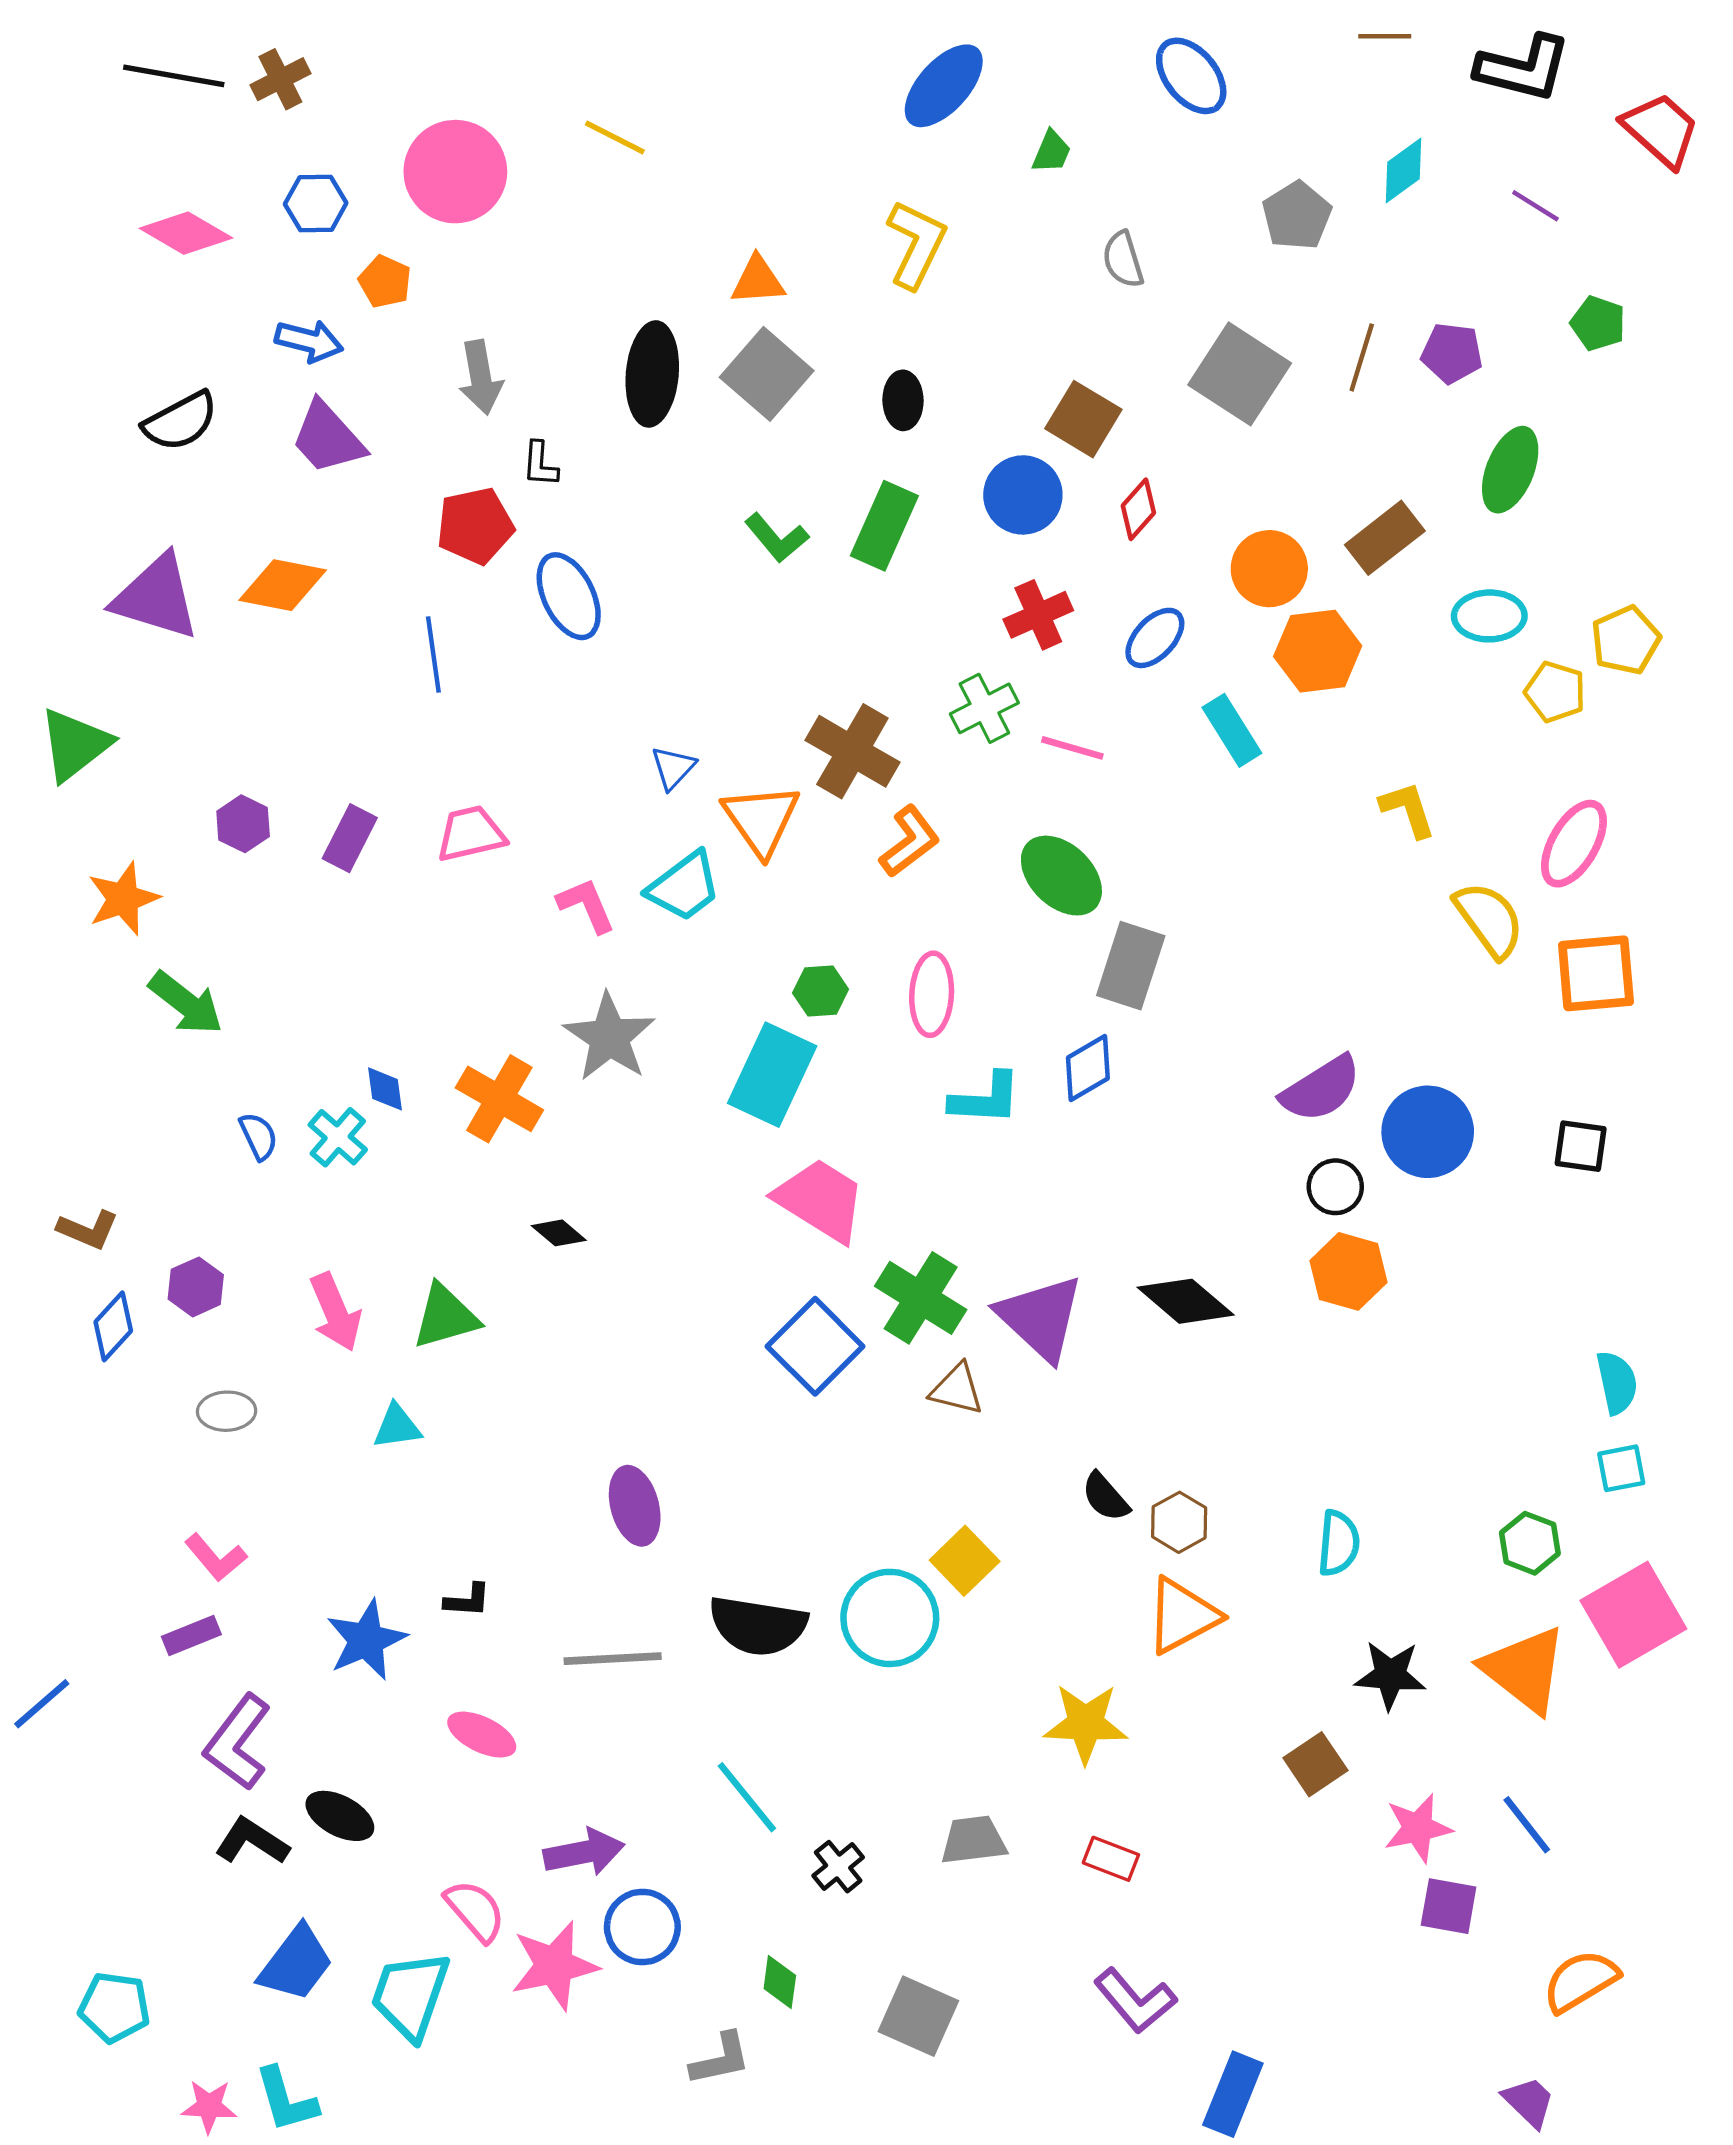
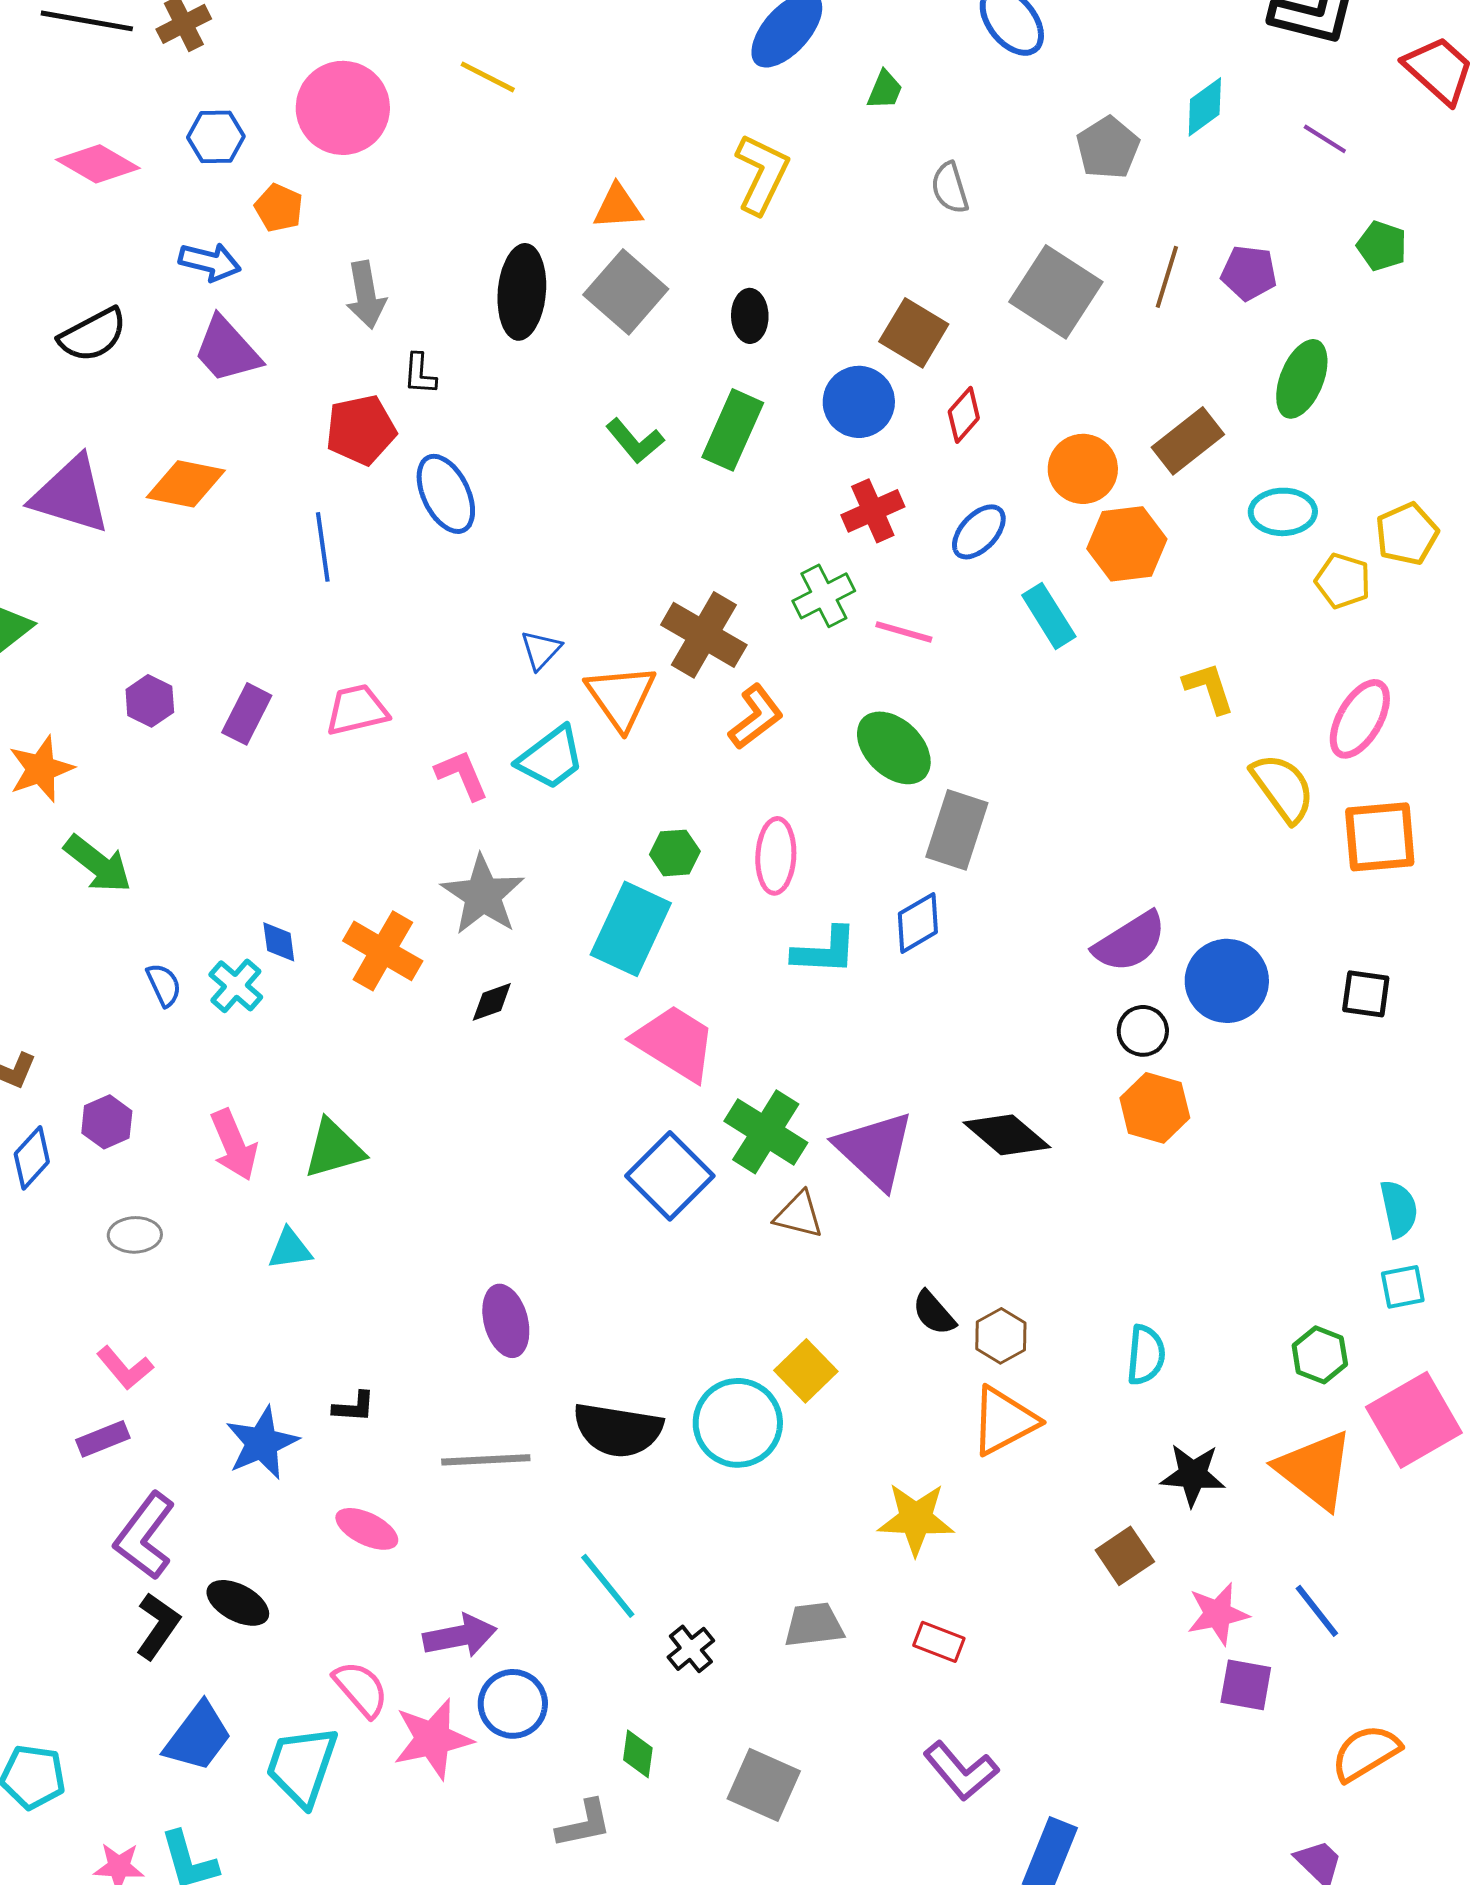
black diamond: (559, 1233) -> (492, 1002), moved, turned -60
black L-shape: (252, 1841) -> (158, 1626), turned 92

